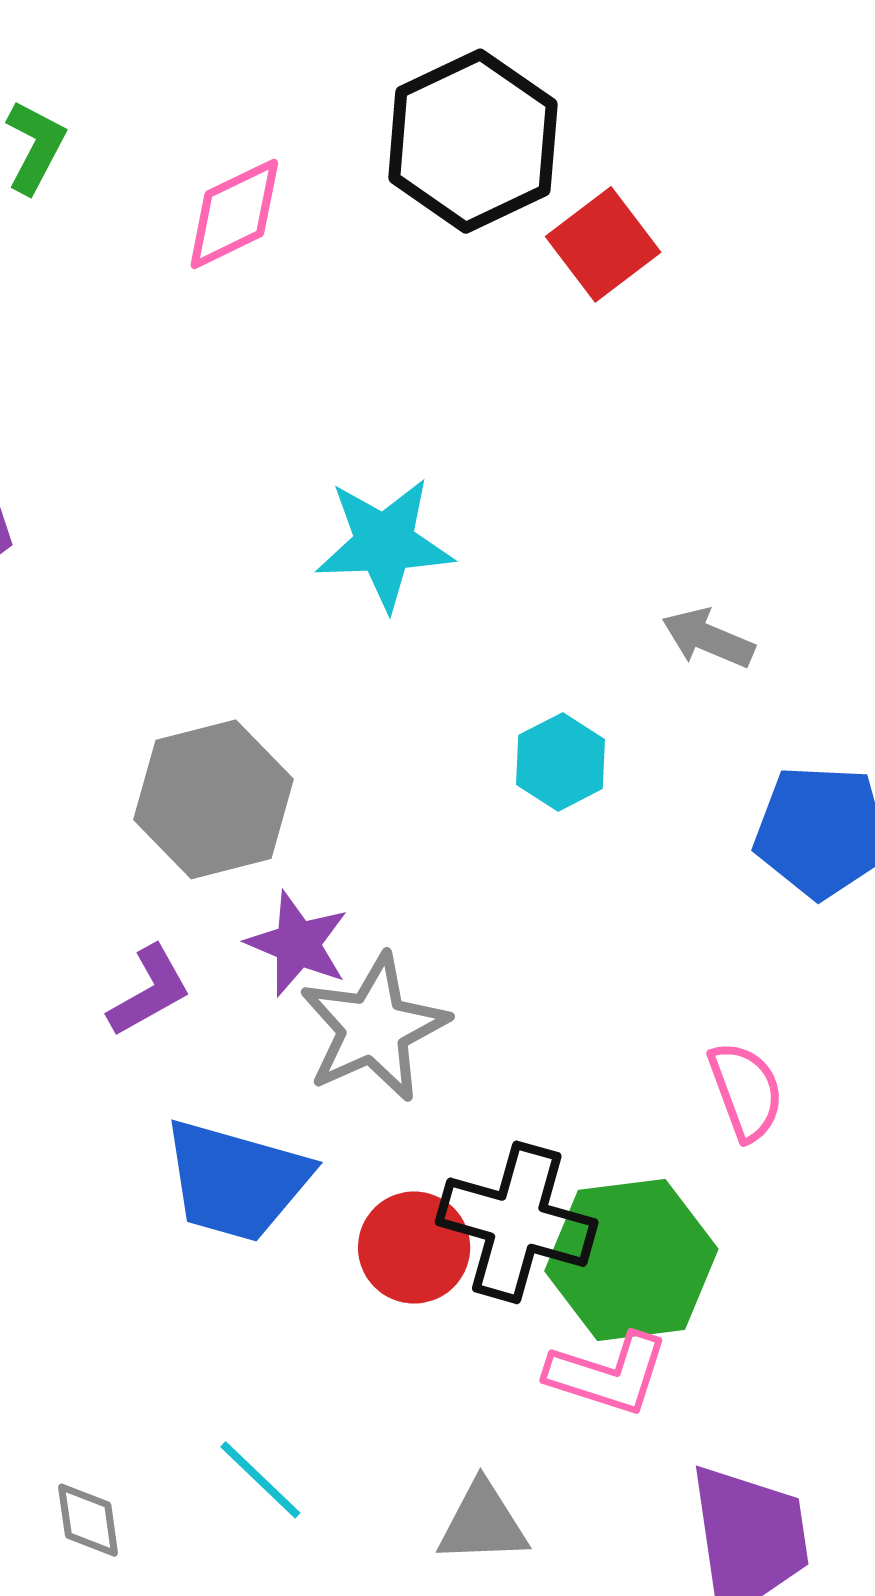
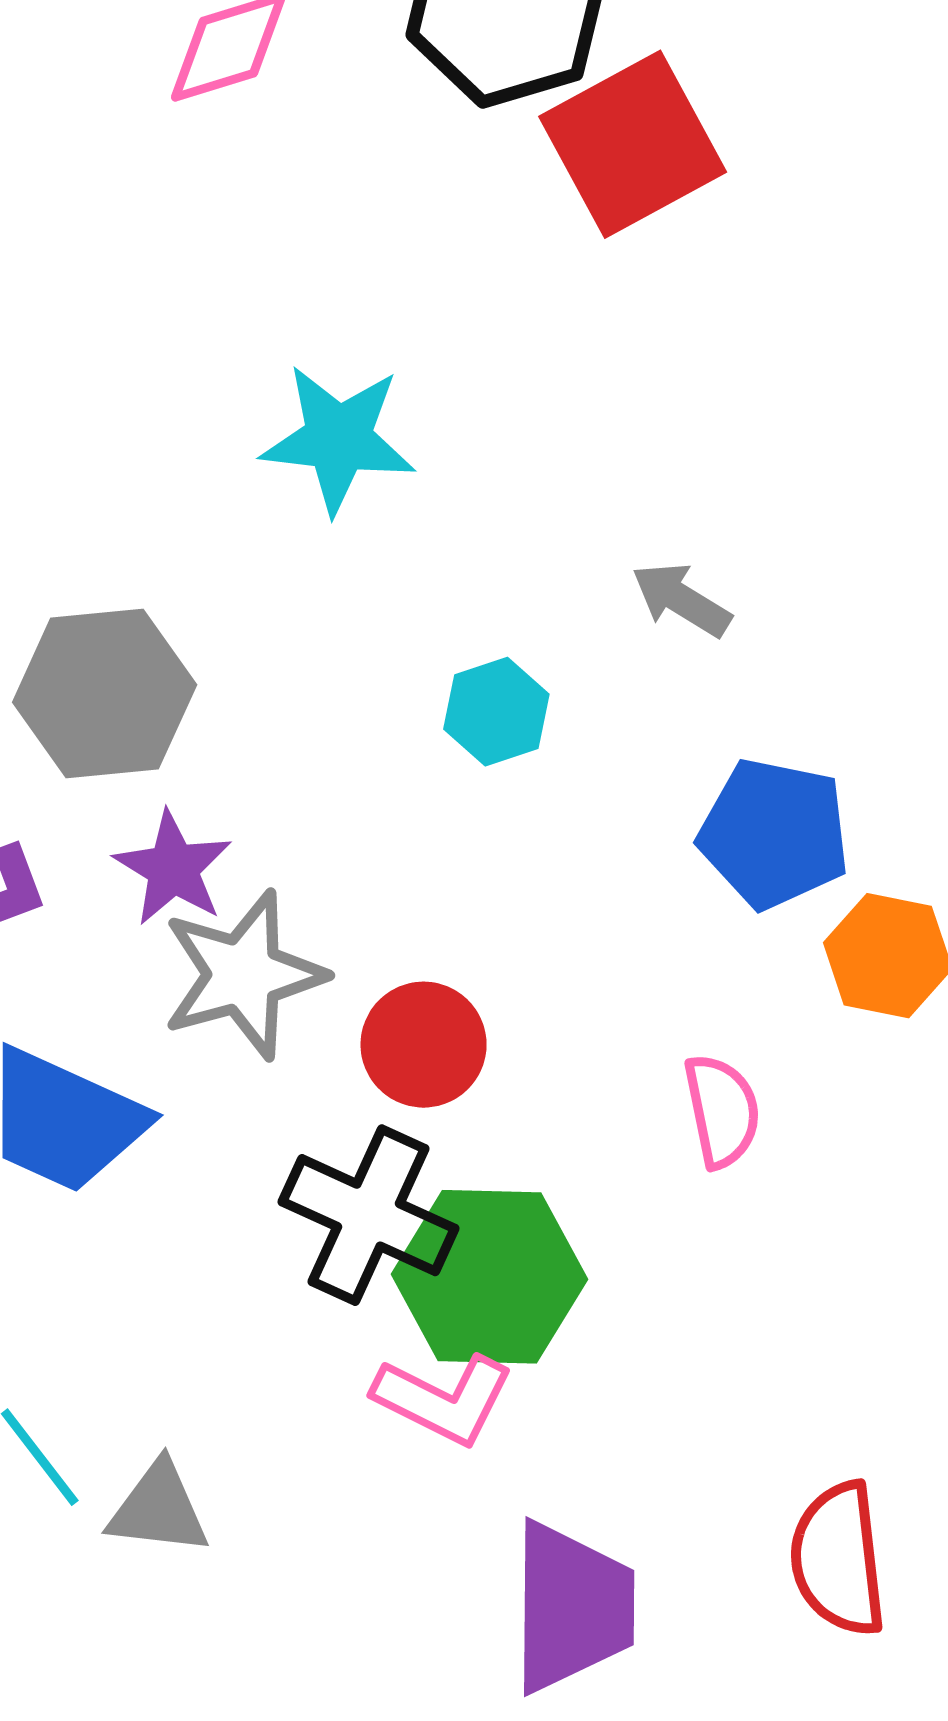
red square: (603, 244) -> (633, 144), size x1.5
pink semicircle: (746, 1091) -> (722, 1111), moved
red circle: (414, 1247) -> (424, 1045), moved
gray triangle: (483, 1523) -> (159, 1509), moved

